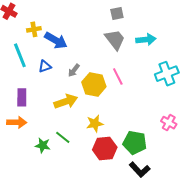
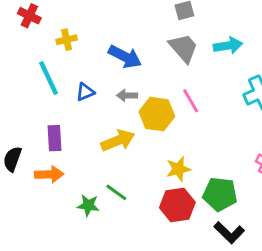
blue arrow: (56, 40) -> (125, 57), moved
gray arrow: (74, 70) -> (127, 95), turned 56
yellow star: (95, 123) -> (178, 169), moved

